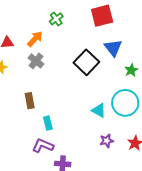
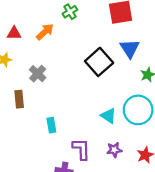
gray cross: (36, 61) -> (38, 74), moved
brown rectangle: (30, 101) -> (19, 99), moved
purple L-shape: (43, 146) -> (81, 149), moved, turned 60

